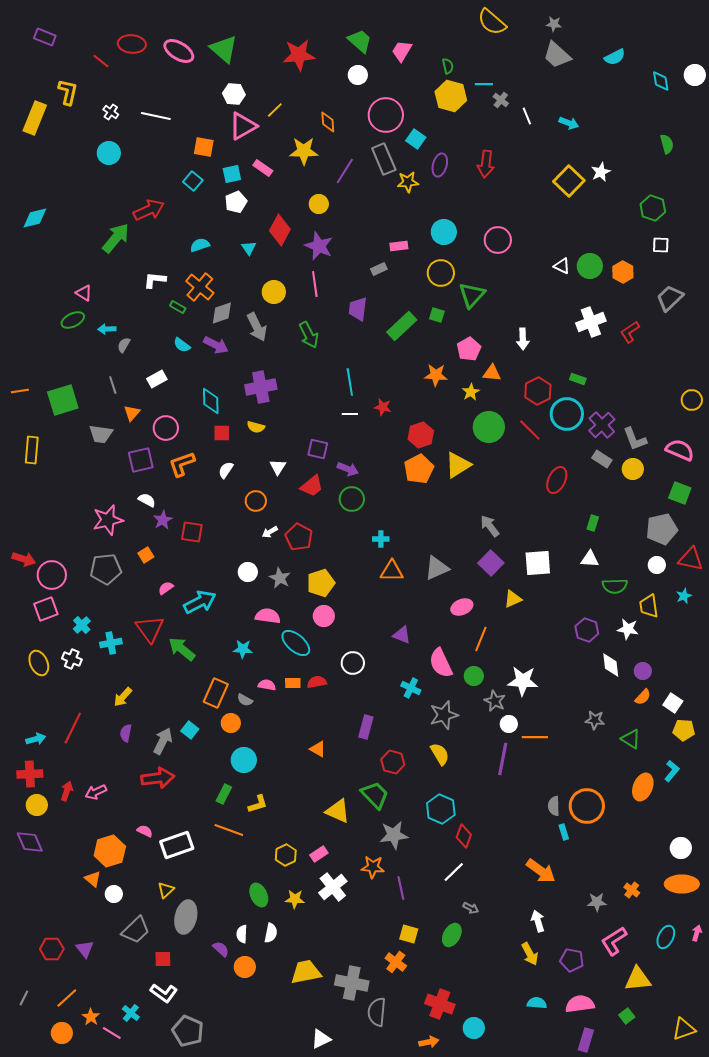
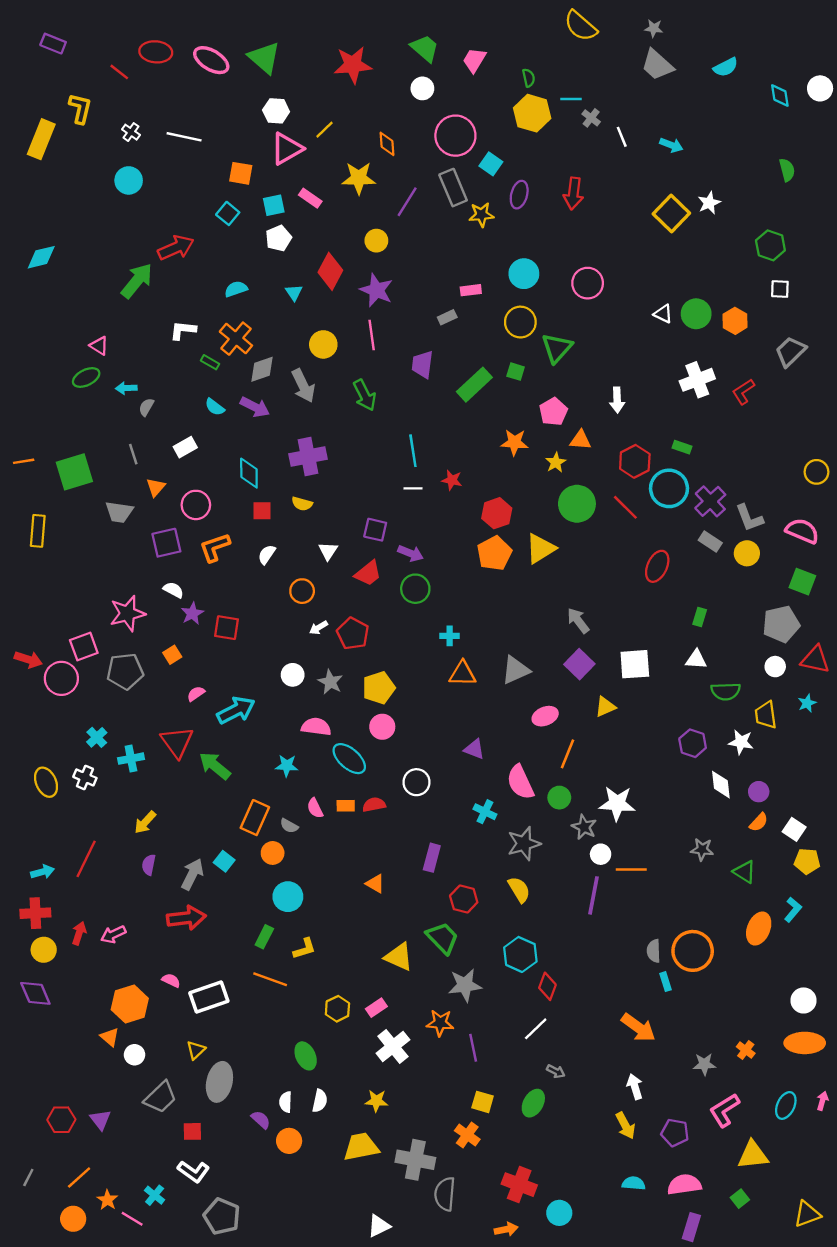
pink square: (46, 609) -> (84, 647), moved
pink semicircle: (267, 685) -> (315, 808), turned -126
yellow star: (295, 899) -> (376, 1101), moved

